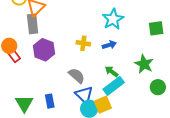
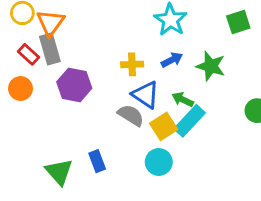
red rectangle: (14, 56) -> (29, 54), moved
green star: (144, 64) -> (211, 66), moved
blue triangle: (84, 95) -> (146, 95), moved
yellow square: (103, 105) -> (164, 126), moved

